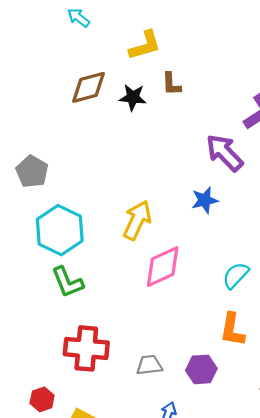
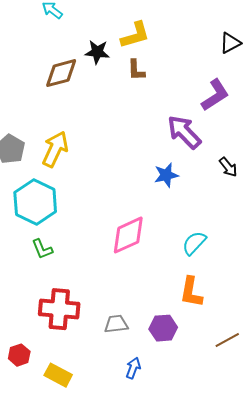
yellow L-shape: (145, 45) -> (135, 35), moved
black star: (133, 97) -> (97, 52), moved
yellow arrow: (137, 220) -> (55, 149), moved
green L-shape: (67, 282) -> (42, 249), size x0.7

